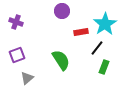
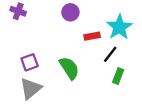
purple cross: (16, 22) -> (18, 11), moved
purple square: (17, 55) -> (30, 62), moved
gray triangle: (27, 78) -> (31, 88), size x1.5

